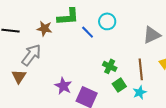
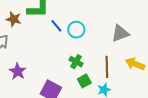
cyan circle: (107, 21) -> (76, 30), moved
purple star: (63, 86) -> (18, 71), moved

